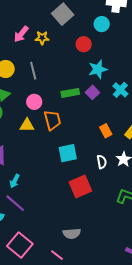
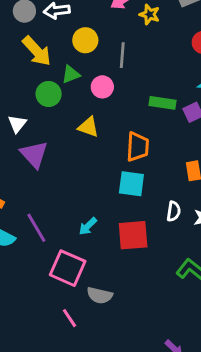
pink circle: (34, 102) -> (102, 87), moved
orange trapezoid: (52, 120) -> (138, 147), moved
cyan arrow: (15, 181) -> (88, 226), moved
pink square: (20, 245) -> (68, 268), moved, turned -35

